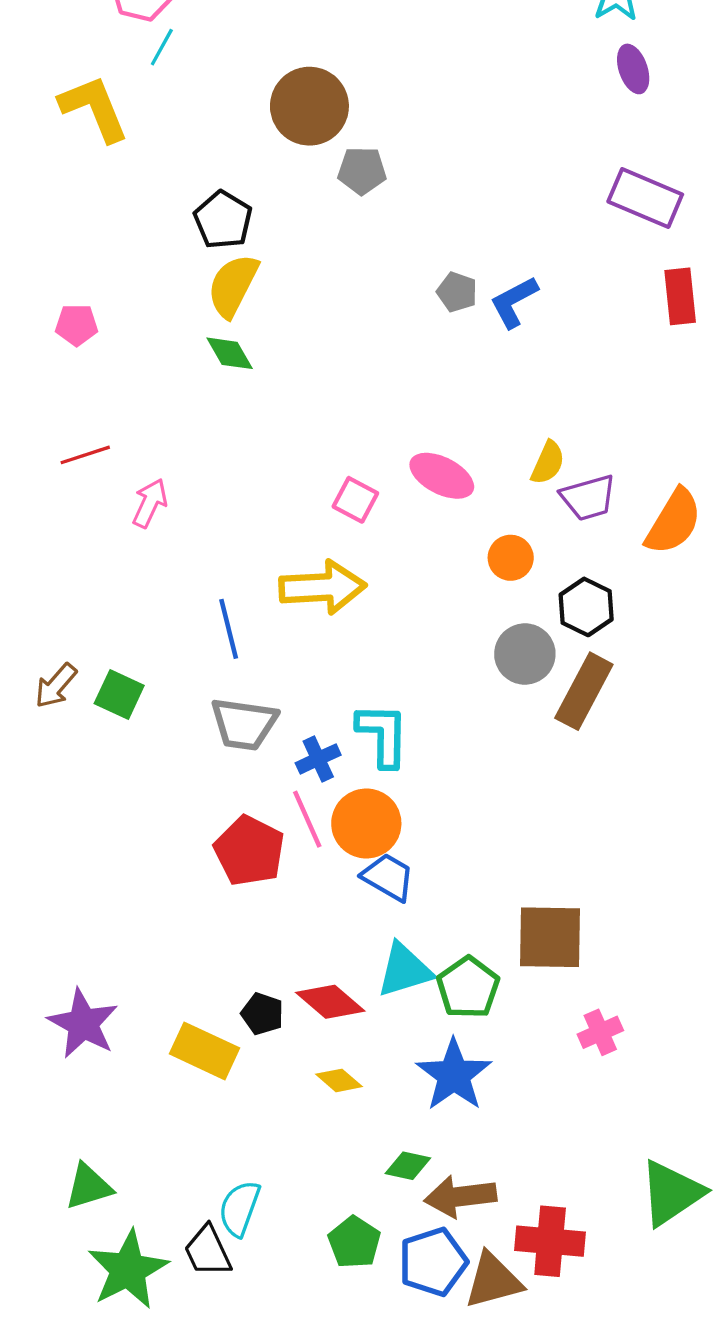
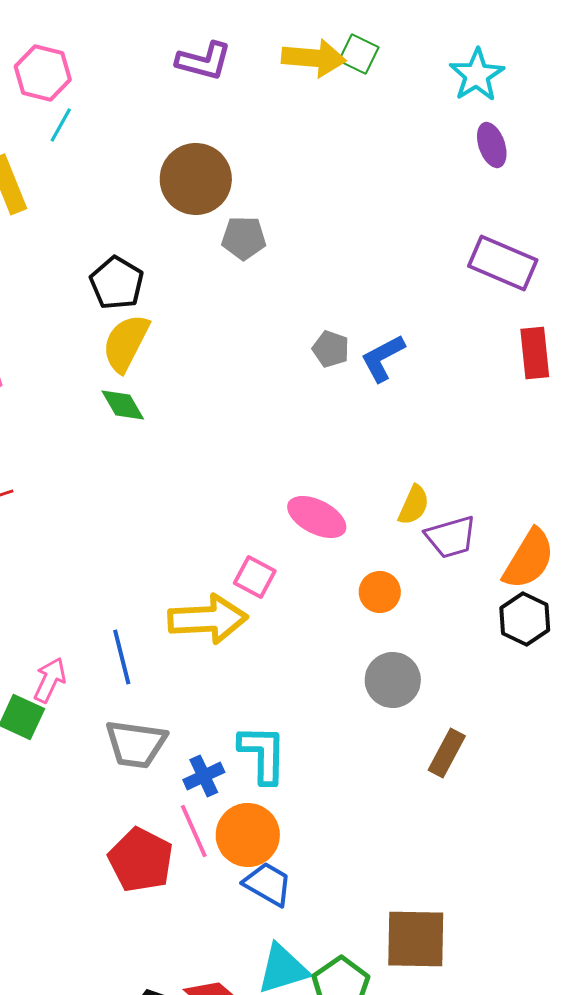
pink square: (355, 500) -> (255, 577), moved
pink arrow: (150, 503) -> (50, 680), moved
black hexagon: (586, 607) -> (525, 619), moved
brown rectangle: (584, 691) -> (447, 753), moved, size x0.7

